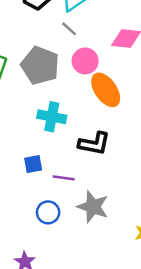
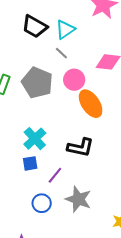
cyan cross: (52, 117) -> (35, 139), moved, turned 35
purple line: (64, 178) -> (55, 175), turned -60

